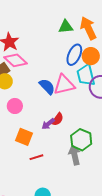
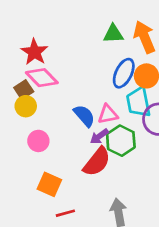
pink triangle: (64, 85) -> (108, 114), size x0.7
red semicircle: (58, 119) -> (97, 162), size x1.6
purple arrow: (48, 124) -> (99, 136), moved
green hexagon: (81, 140) -> (121, 141), moved

